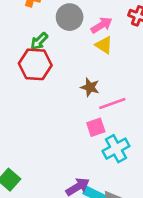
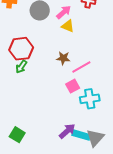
green arrow: (39, 41) -> (21, 67), moved
cyan cross: (116, 149) -> (90, 99), turned 30

